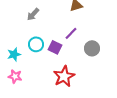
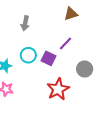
gray arrow: (33, 14) -> (25, 23), turned -32
gray circle: (92, 48) -> (85, 69), moved

